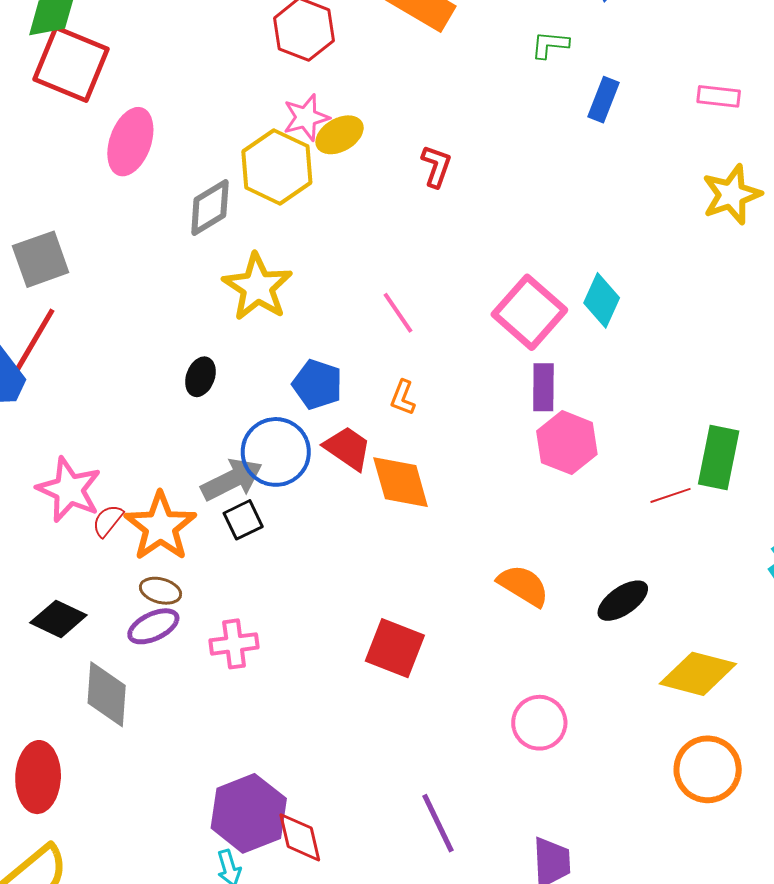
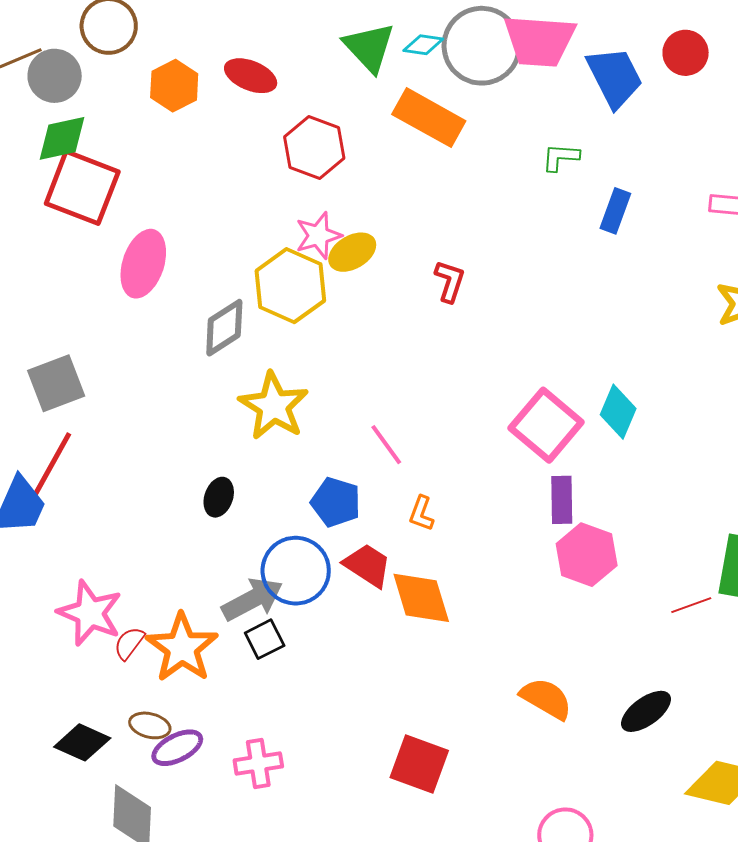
pink line: (398, 313) -> (386, 445), moved
brown ellipse: (161, 591) -> (150, 725), moved

